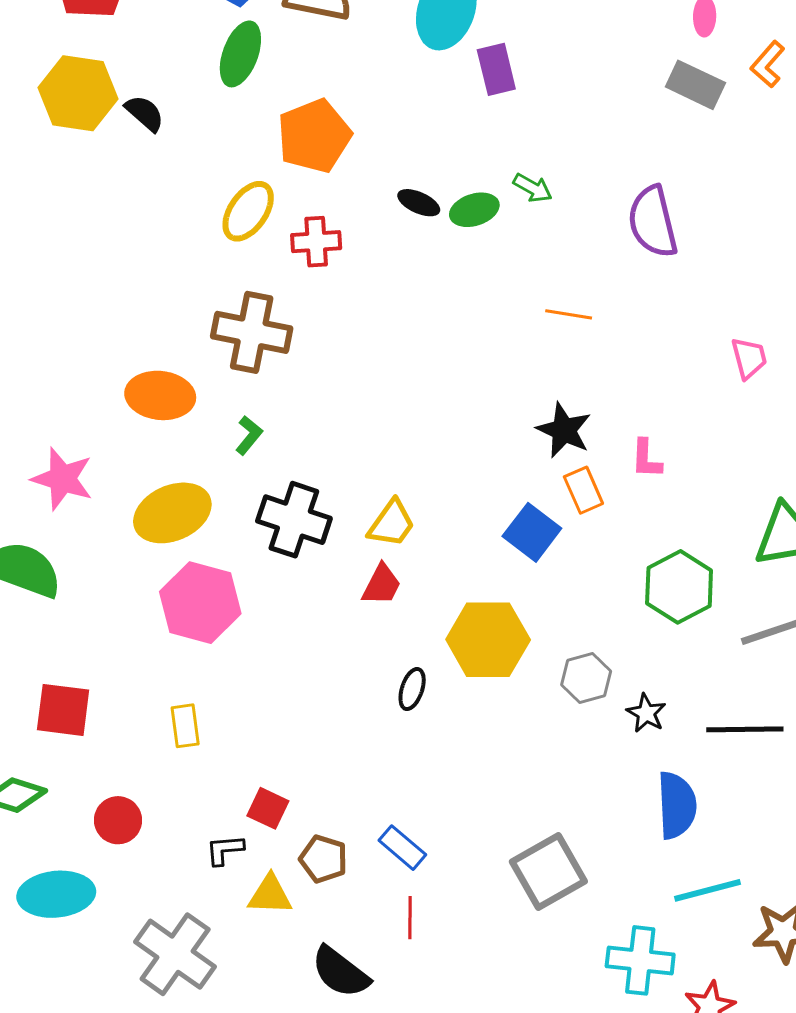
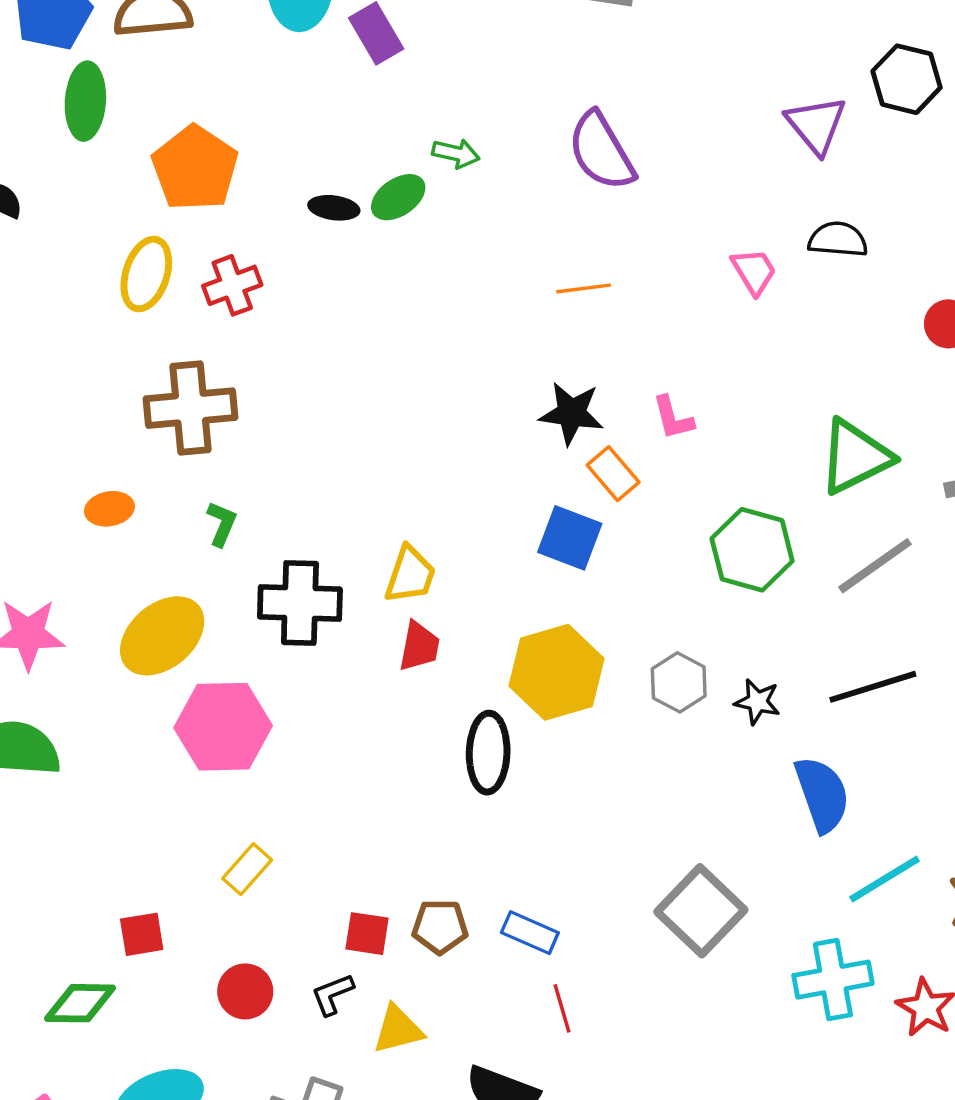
orange line: (569, 314) -> (584, 288), moved
orange ellipse: (160, 395) -> (109, 509), size x0.6
black ellipse: (412, 689) -> (488, 753), size x1.6
red square: (63, 710) -> (142, 934), moved, size x0.7
yellow rectangle: (185, 726) -> (247, 869), turned 66
red circle: (118, 820) -> (245, 991), moved
brown pentagon: (323, 859) -> (440, 927), moved

